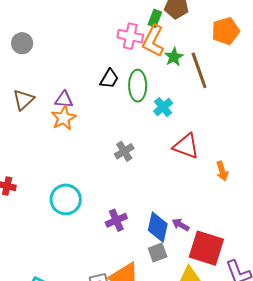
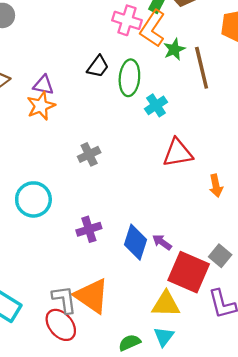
red triangle: (186, 146) -> (178, 153), turned -36
gray cross: (124, 151) -> (89, 154), moved
gray square: (158, 252) -> (220, 256), moved, turned -36

